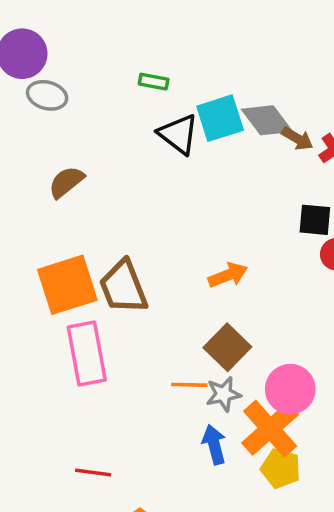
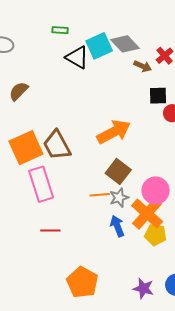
brown arrow: (297, 139) -> (143, 66), moved
orange arrow: (228, 275) -> (114, 132), size x1.6
red line: (93, 473) -> (50, 230), moved

